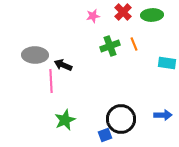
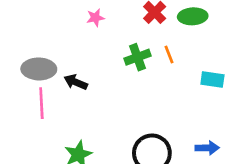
pink star: (93, 16) -> (95, 18), moved
pink line: (51, 81) -> (41, 103), moved

